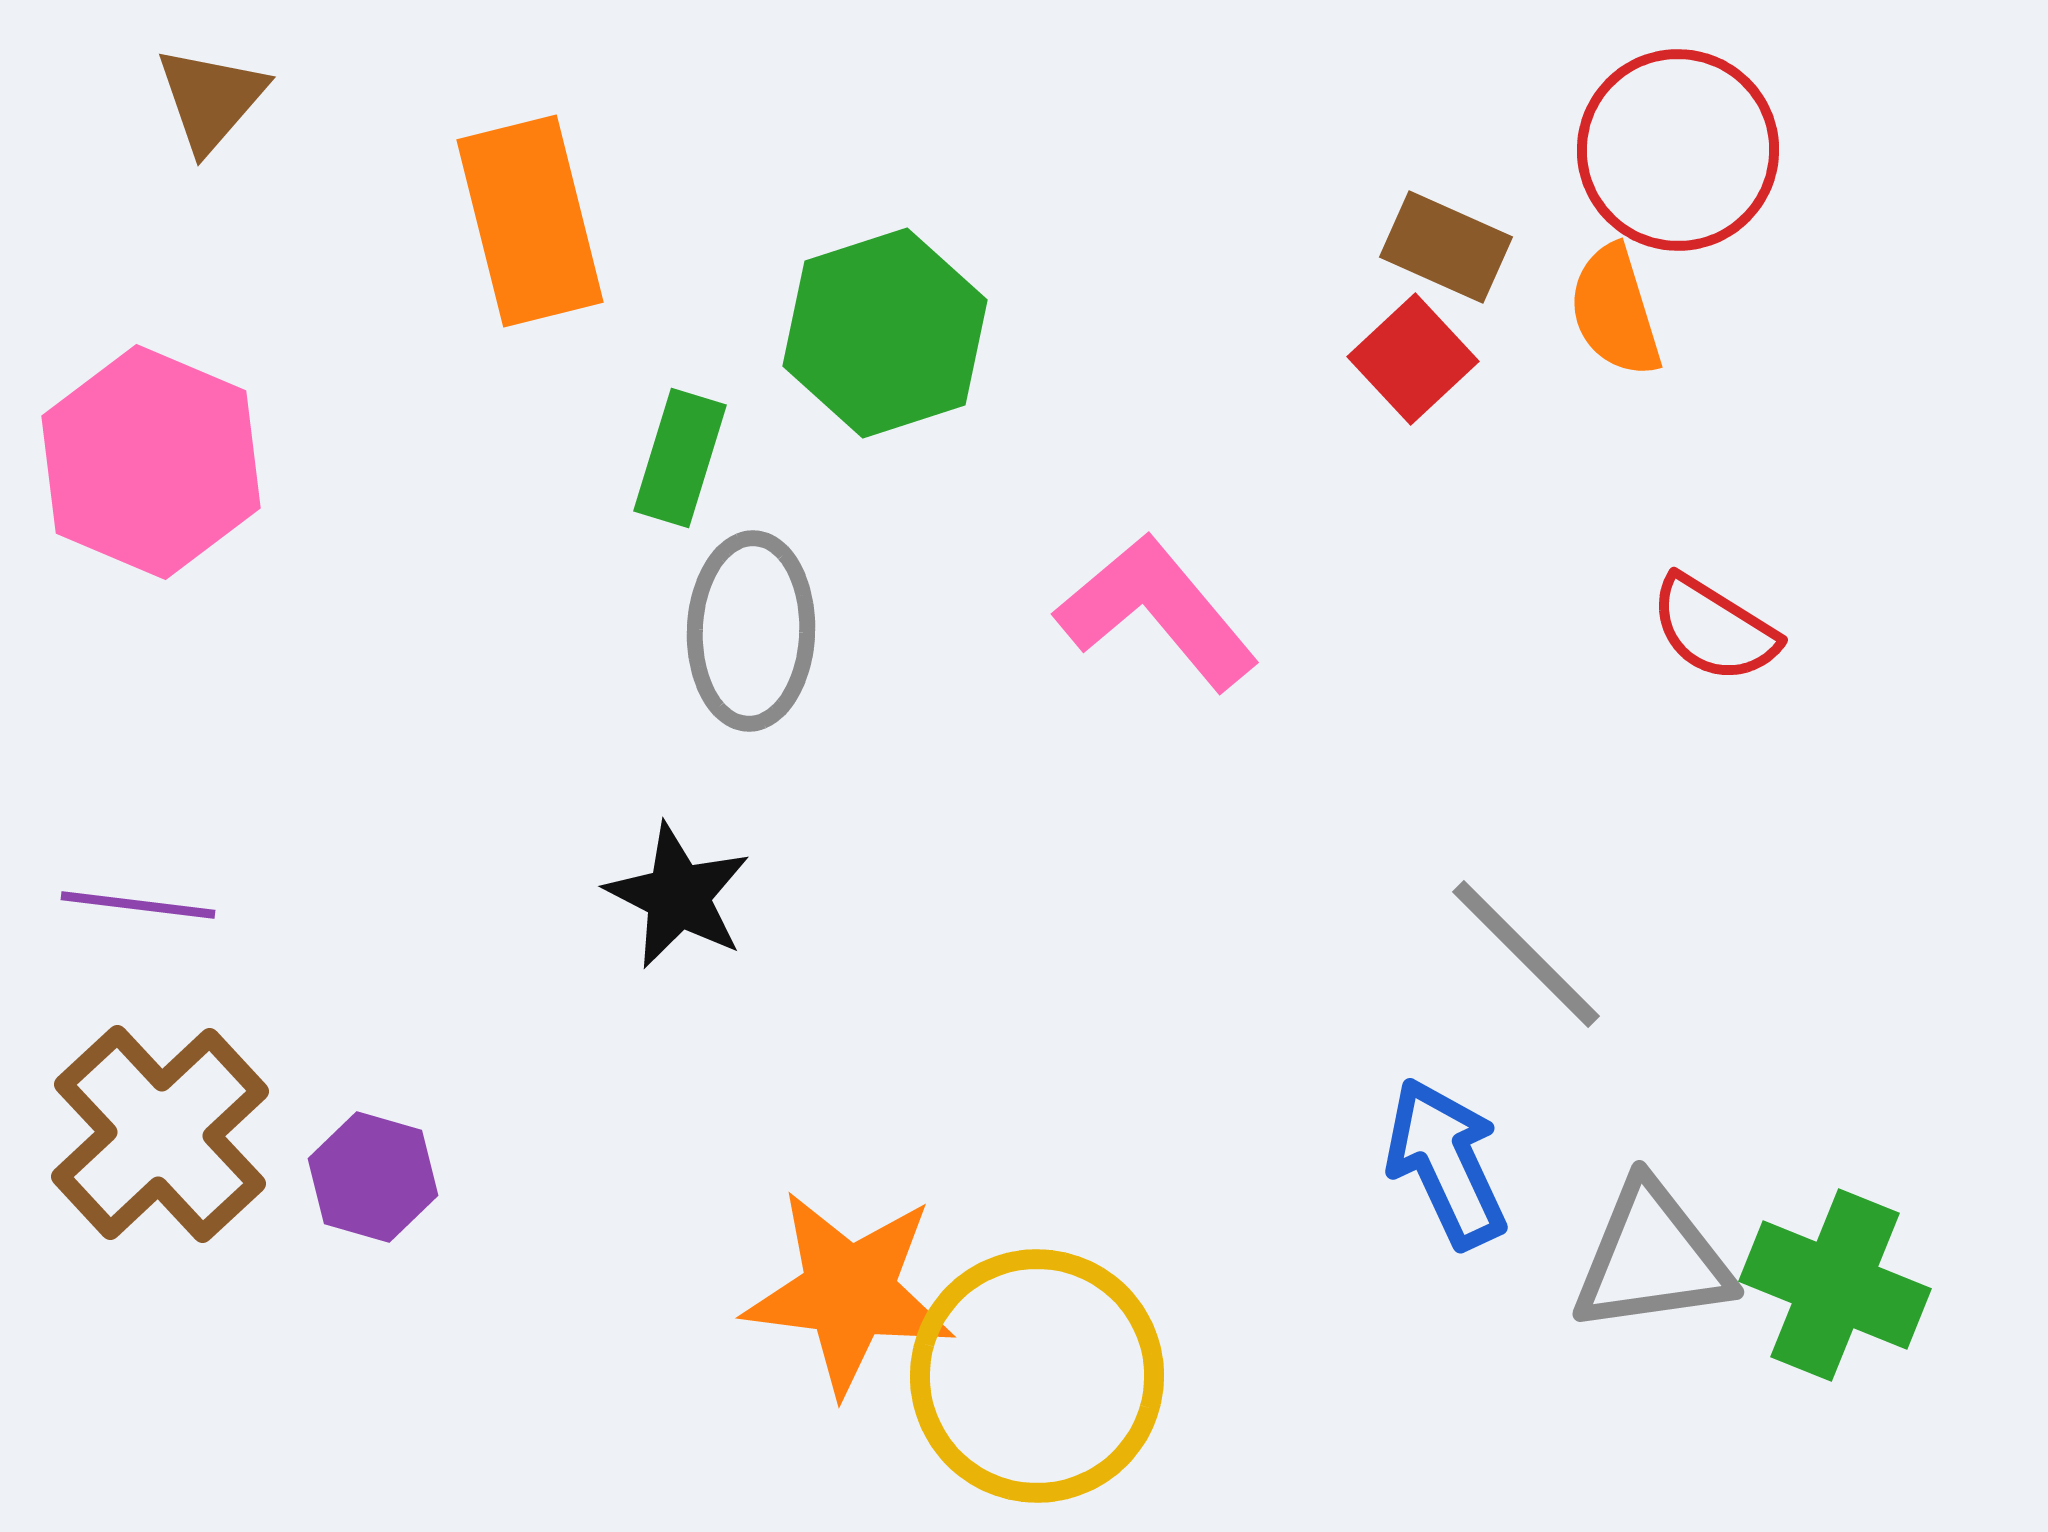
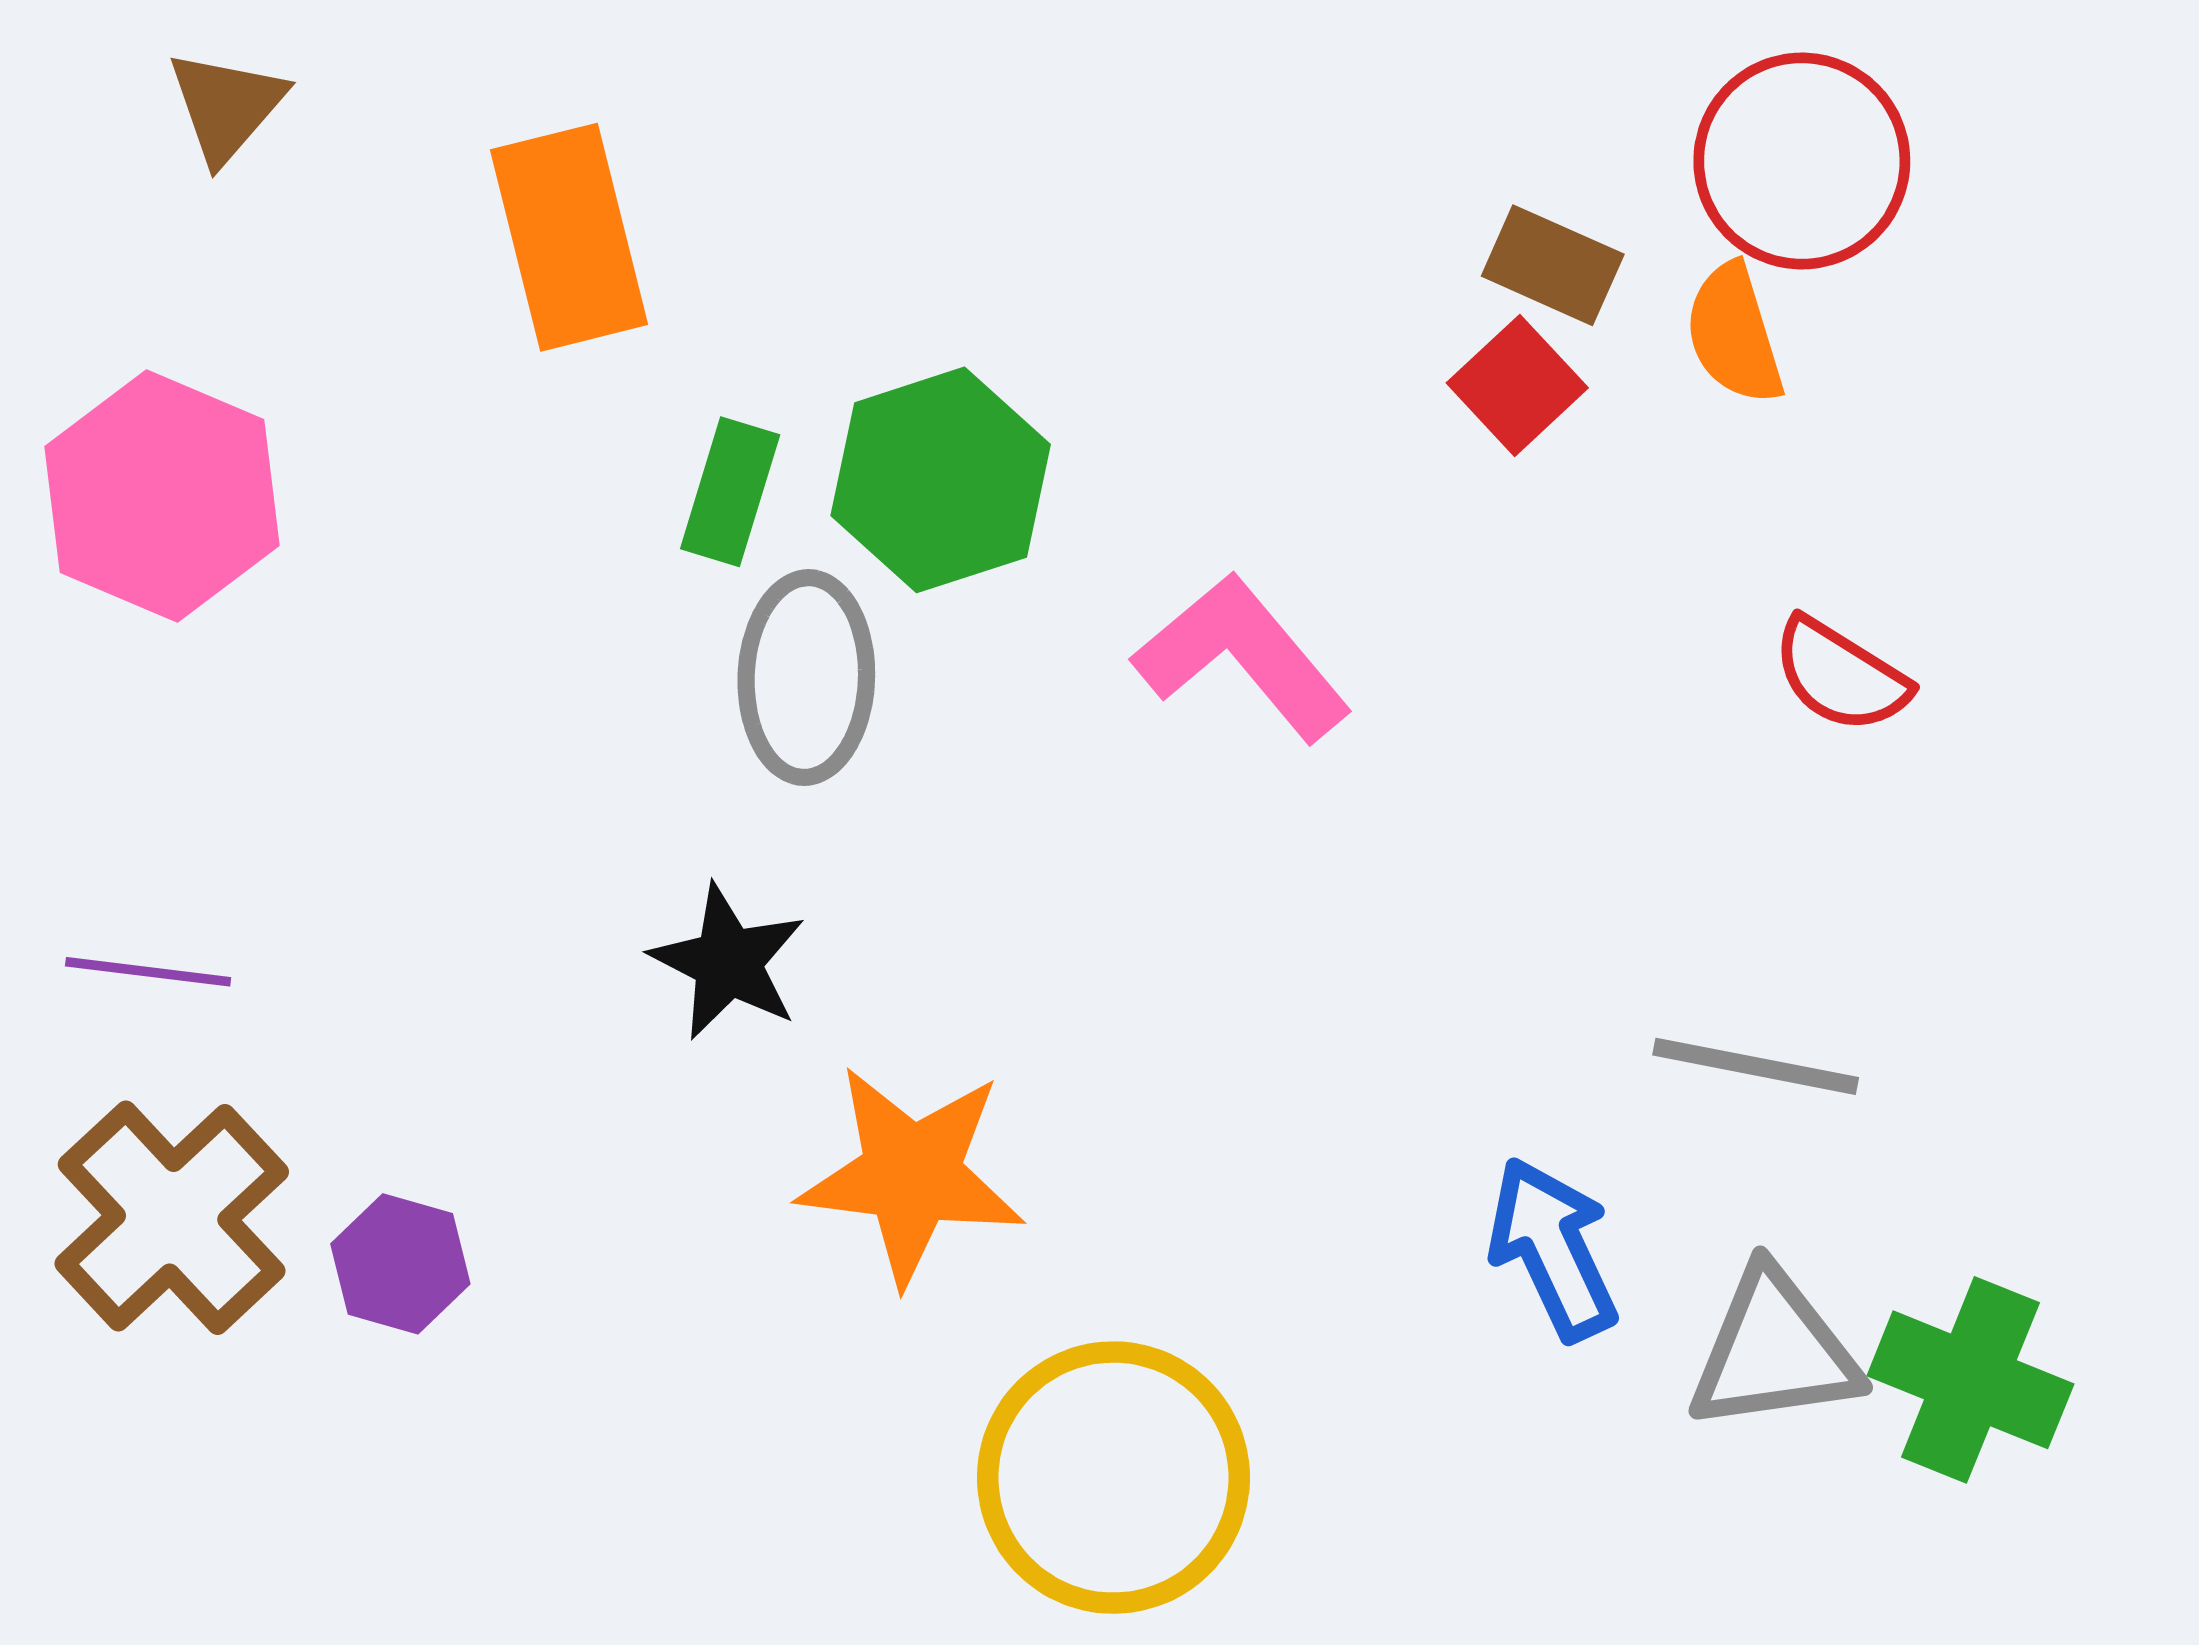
green hexagon: (885, 333) -> (941, 480), moved
gray line: (1526, 954) -> (1756, 1066), moved, turned -34
orange star: (849, 1292) -> (912, 1175), moved

